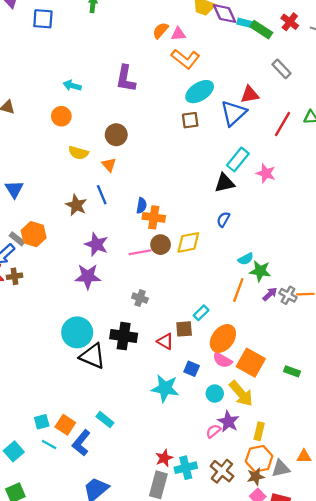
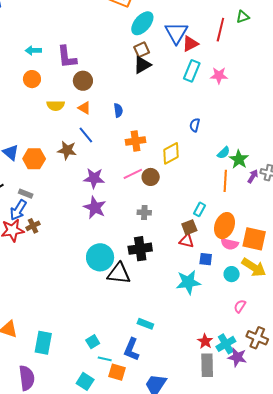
purple L-shape: (126, 79) -> (67, 57), moved
red triangle: (250, 95) -> (190, 44), moved
black triangle: (225, 183) -> (142, 65), moved
blue semicircle: (142, 206) -> (118, 110), moved
orange hexagon: (34, 234) -> (34, 159), moved
brown circle: (161, 245) -> (151, 177), moved
green star: (260, 271) -> (239, 159), turned -30
purple star: (88, 276) -> (95, 208), turned -30
red triangle: (165, 341) -> (187, 241), moved
purple star: (228, 422) -> (237, 357), moved
orange square: (65, 425) -> (117, 372), moved
cyan square: (14, 451) -> (85, 381), moved

